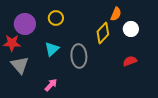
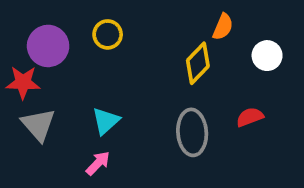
white circle: (131, 29) -> (267, 56), moved
cyan triangle: (52, 49) -> (106, 121), moved
gray ellipse: (79, 56) -> (192, 132), moved

